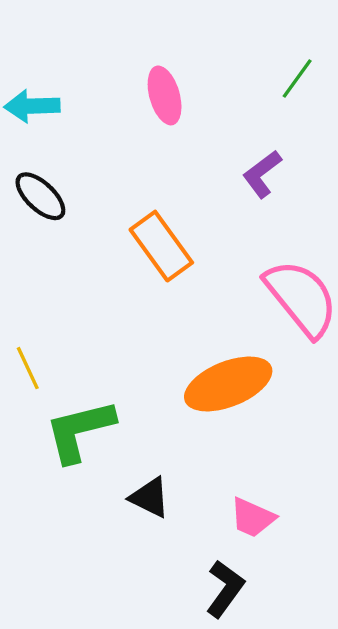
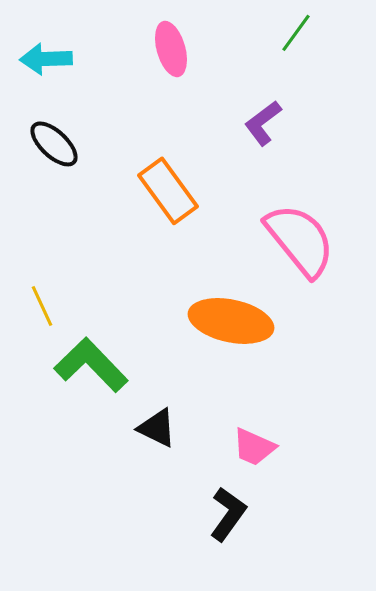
orange ellipse: (228, 384) -> (231, 321), turned 34
green L-shape: (80, 431) -> (91, 365), turned 60

